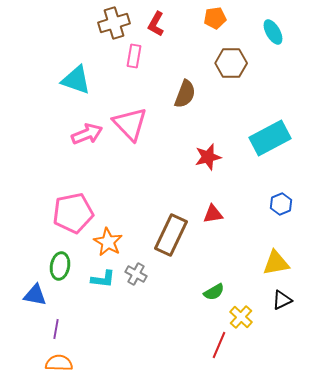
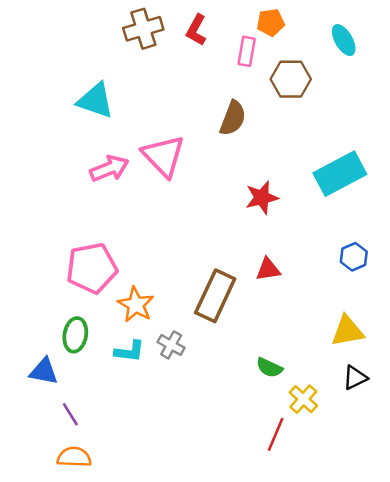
pink rectangle: (134, 56) -> (247, 51), moved
green semicircle: (214, 292) -> (269, 368), turned 55
purple line: (56, 329) -> (70, 414), turned -42

